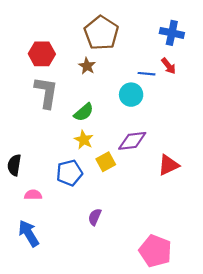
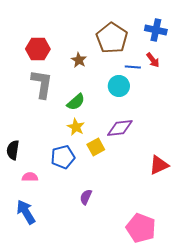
brown pentagon: (101, 33) -> (112, 38), moved
red triangle: (169, 165) -> (159, 165), moved

